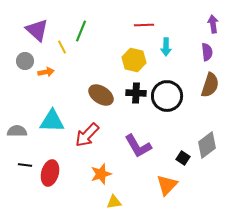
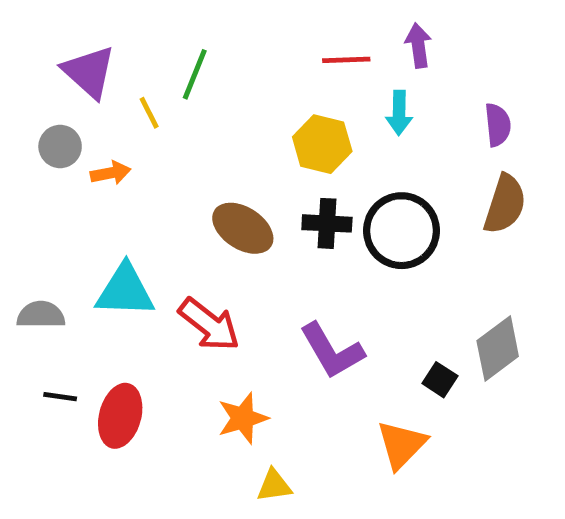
purple arrow: (213, 24) -> (418, 45), moved
red arrow: (87, 135) -> (209, 324), turned -96

